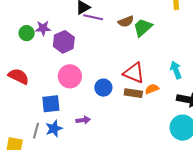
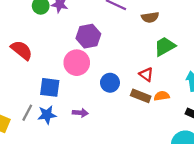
green trapezoid: (143, 28) -> (165, 46), moved
purple hexagon: (64, 42) -> (88, 36), moved
red triangle: (134, 73) -> (146, 74), size x0.6

